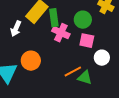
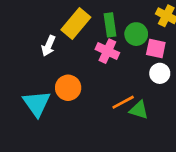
green rectangle: (54, 18) -> (110, 25), moved
pink square: (87, 41) -> (156, 48), moved
white circle: (102, 58) -> (160, 73), moved

